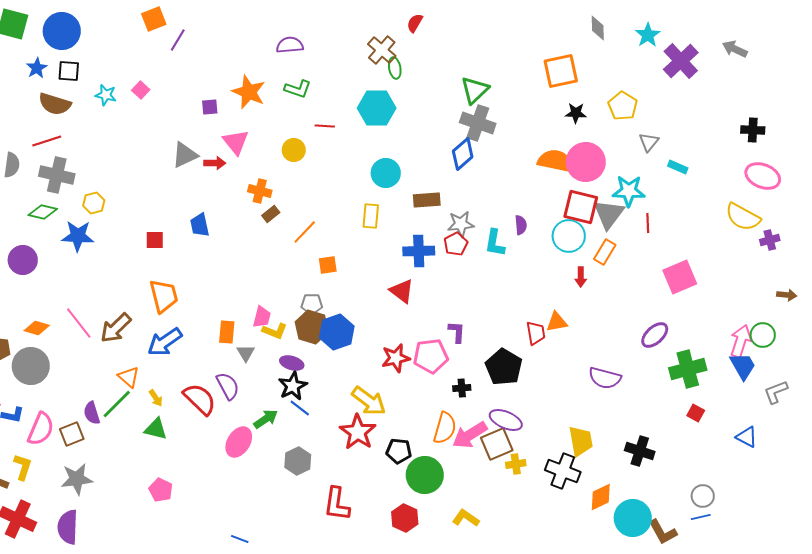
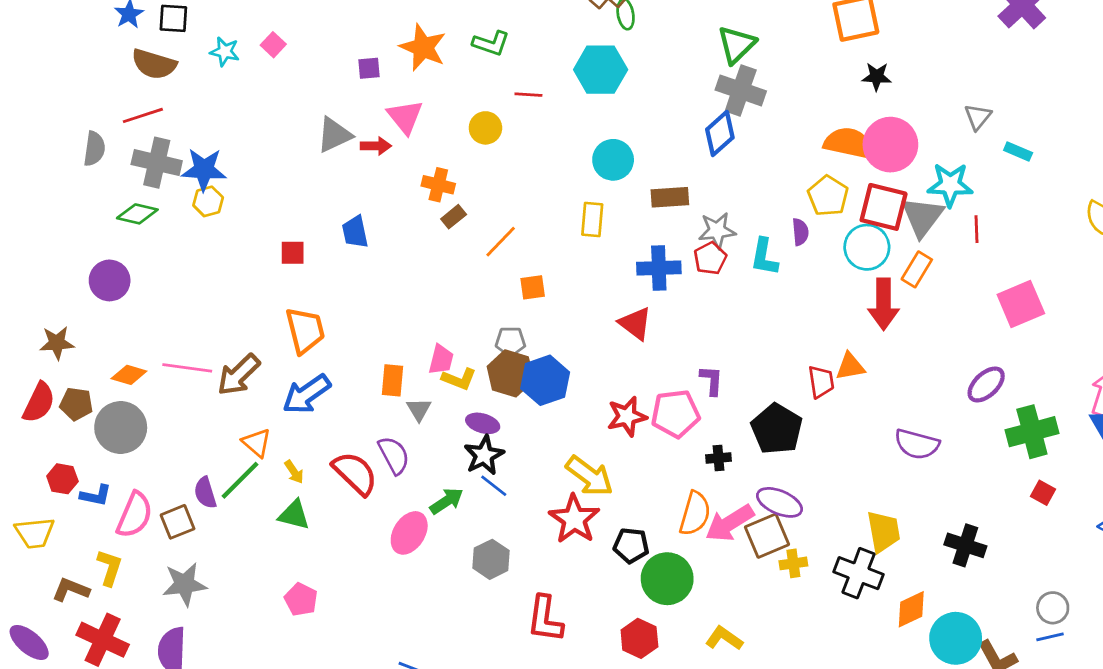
yellow pentagon: (623, 106) -> (828, 196), moved
blue star: (78, 236) -> (204, 170), moved
red arrow: (581, 277) -> (884, 304), size x1.8
pink line: (79, 323) -> (187, 368), turned -44

